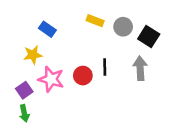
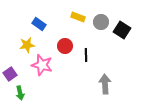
gray arrow: (140, 68) -> (105, 84), moved
red circle: (83, 76) -> (65, 46), moved
purple square: (24, 90) -> (10, 74), moved

